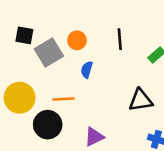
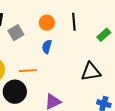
orange circle: (77, 40) -> (47, 23), moved
gray square: (49, 53) -> (16, 33), size x0.7

